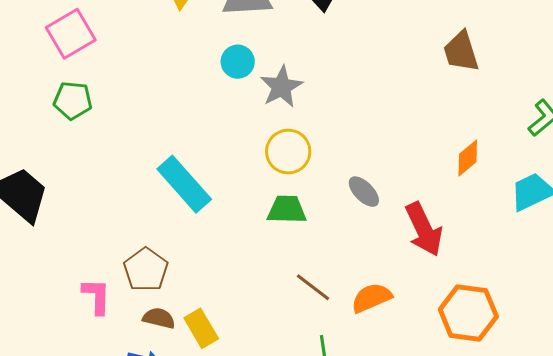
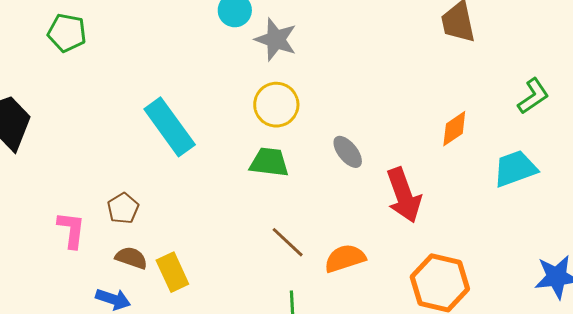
gray star: (281, 87) -> (276, 40), turned -30
brown pentagon: (146, 270) -> (123, 208), size x0.7

